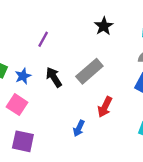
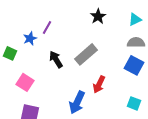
blue star: (23, 76) -> (30, 38), moved
blue arrow: (79, 128) -> (77, 102), size x1.6

